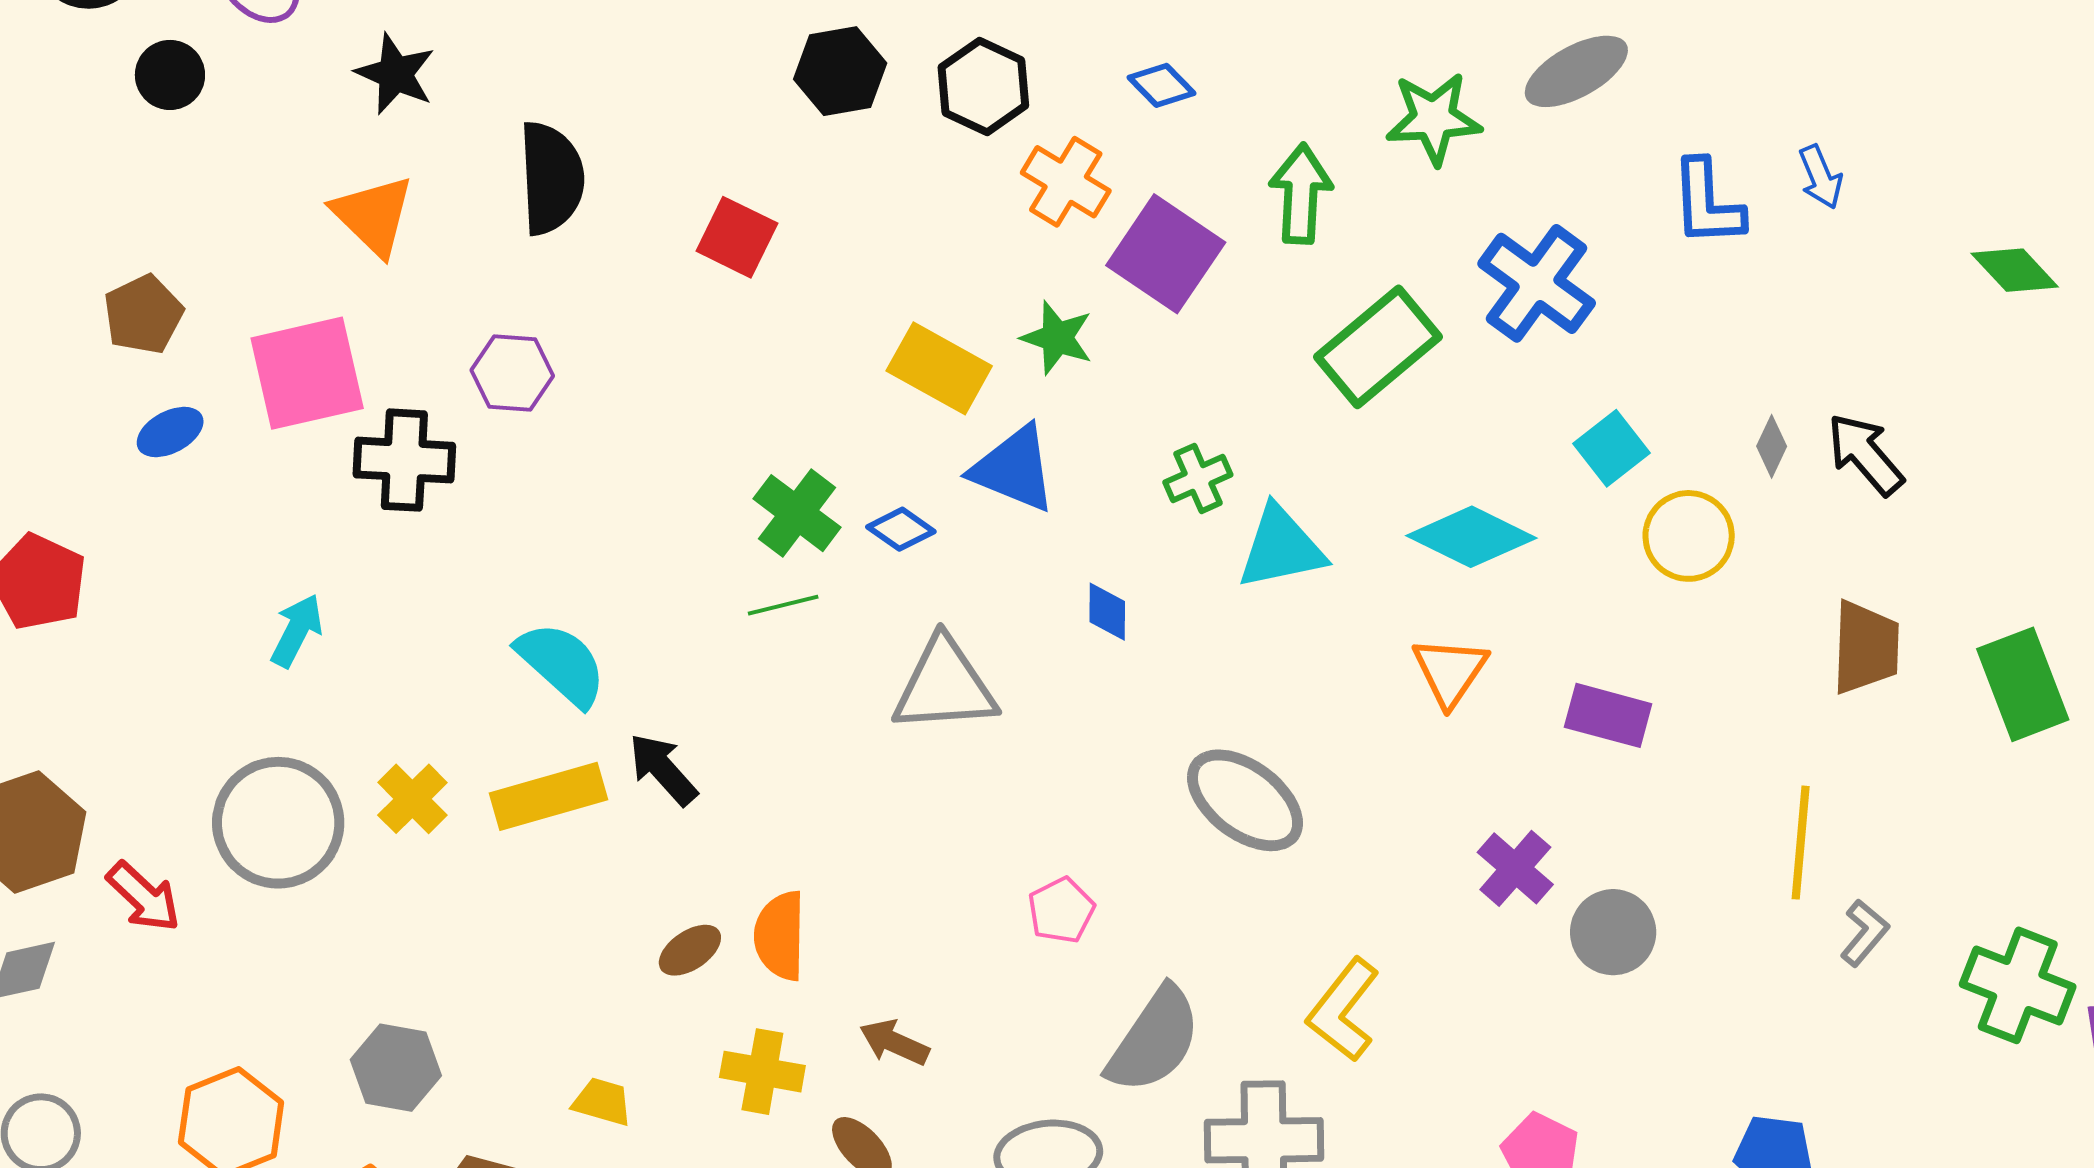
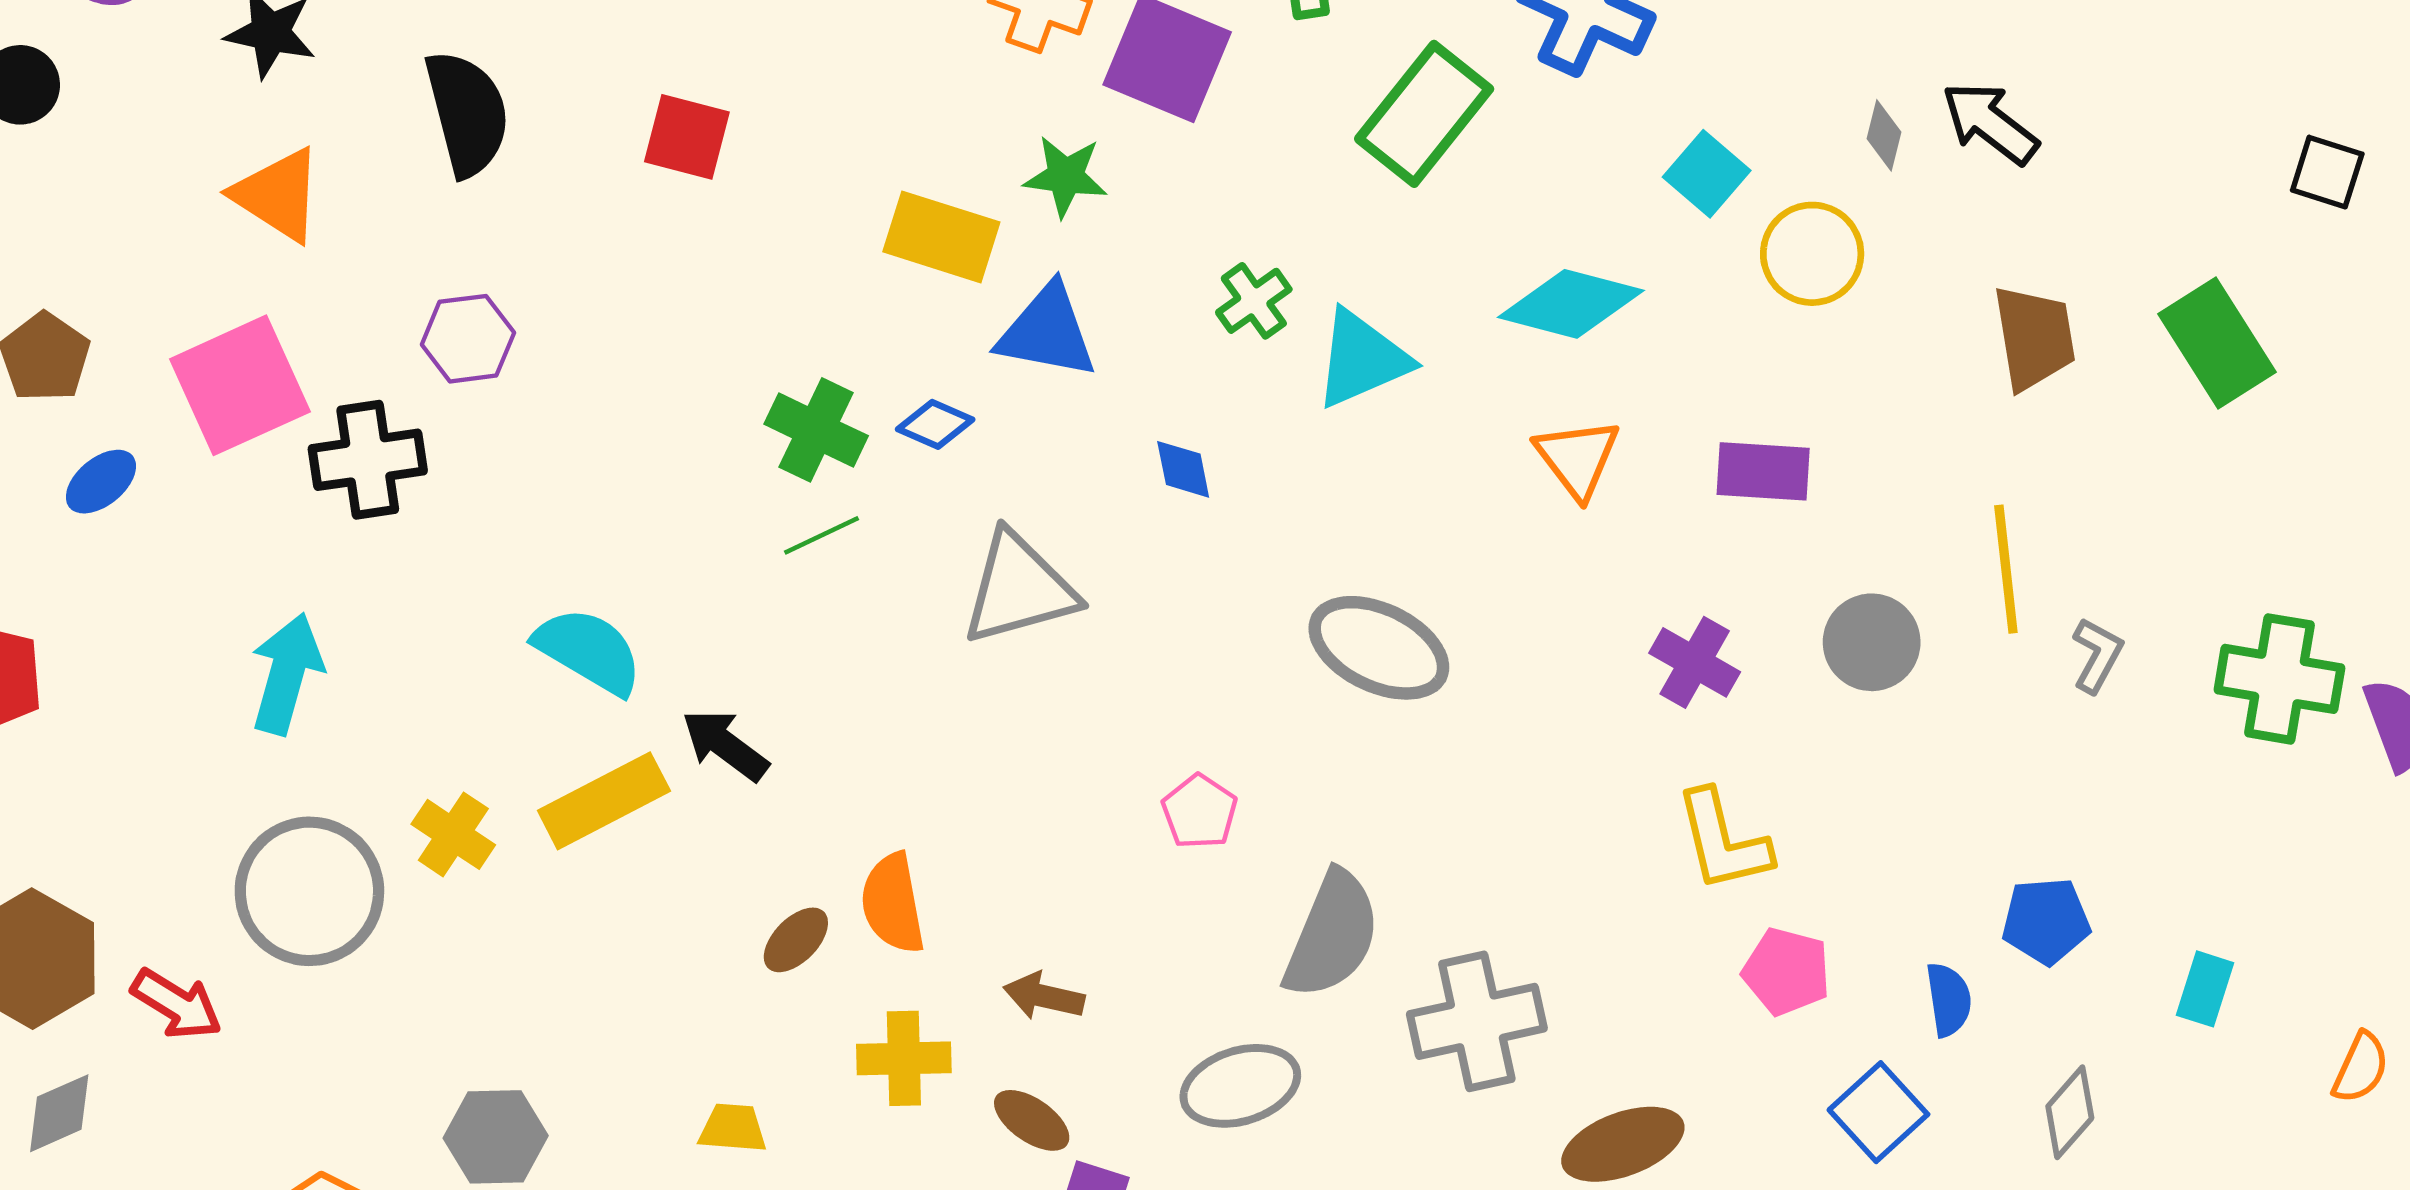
cyan arrow: (297, 631) -> (287, 674), size x1.4
gray circle: (1613, 932) -> (1872, 642), moved
yellow L-shape: (1343, 1010) -> (1723, 841), moved, turned -40

